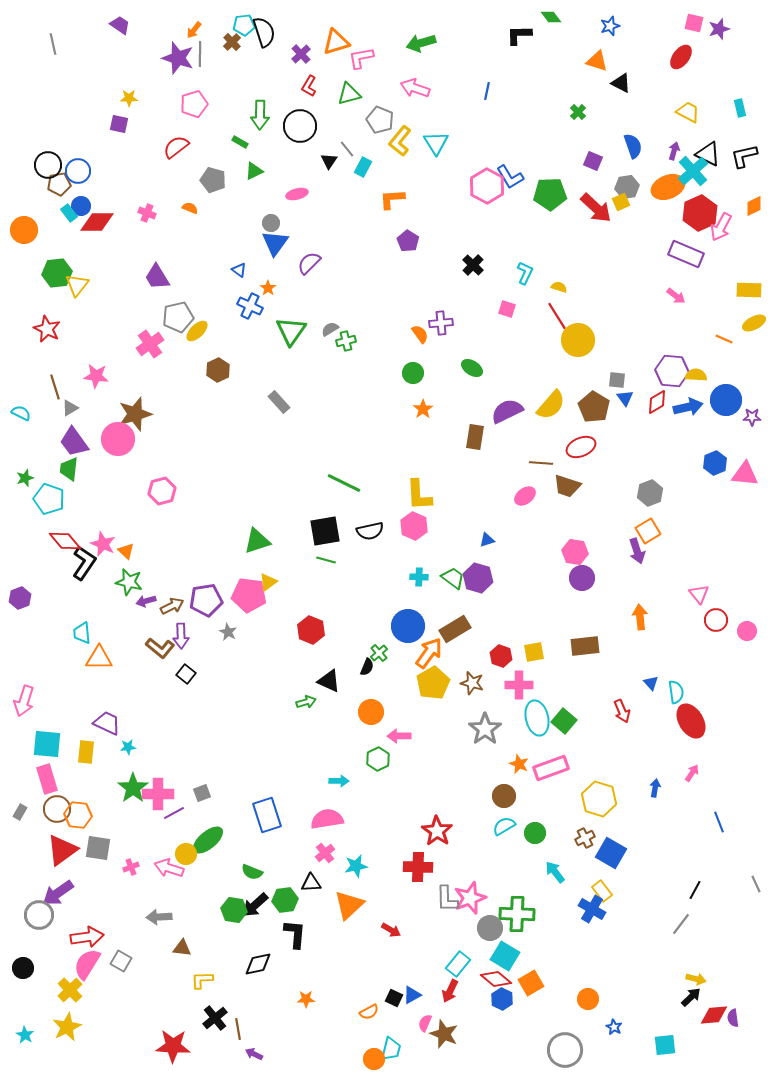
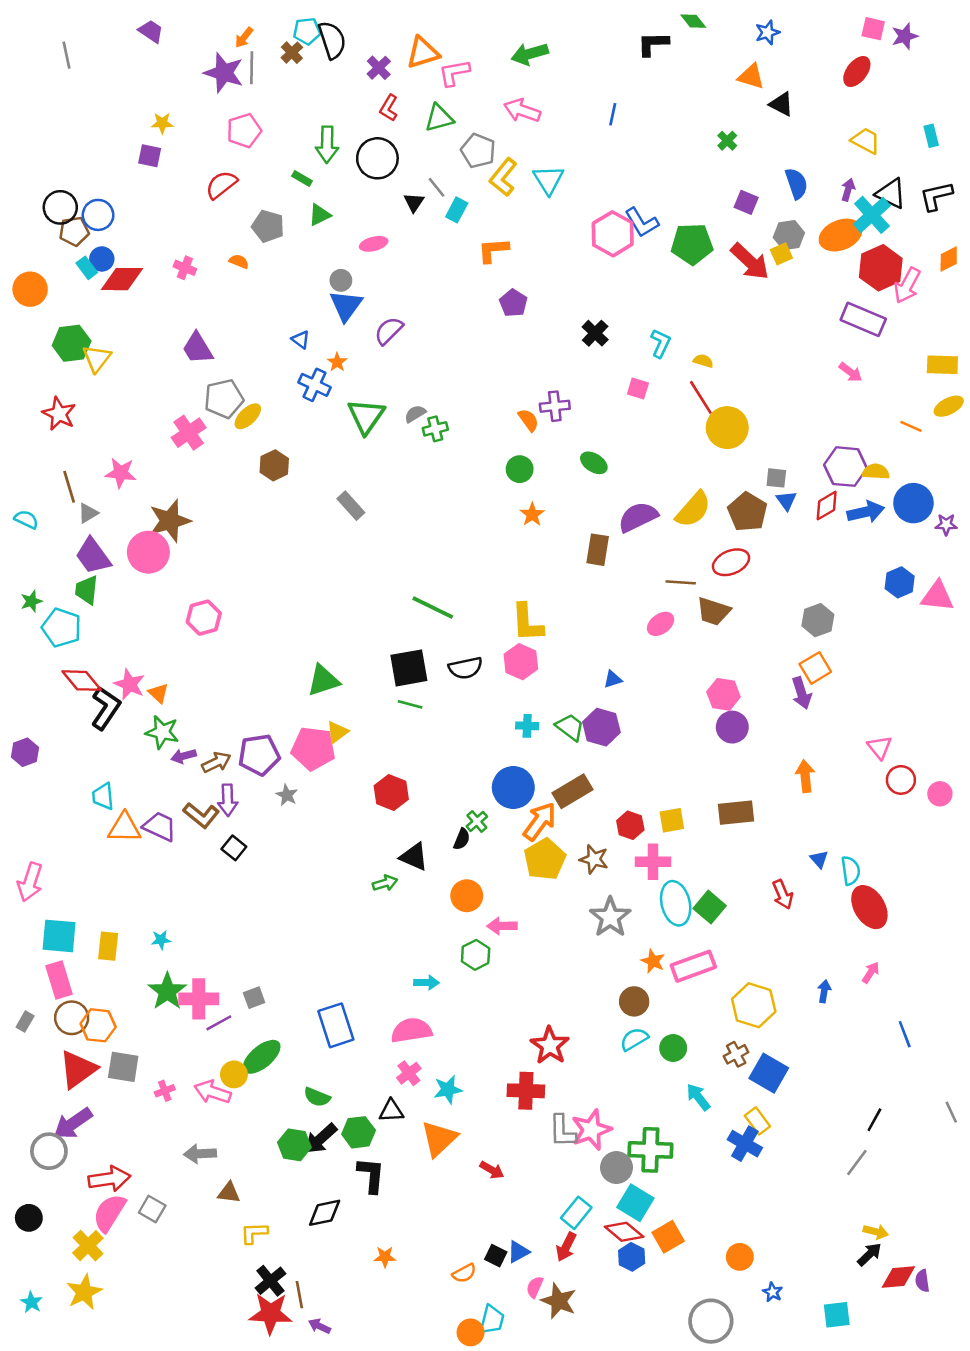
purple trapezoid: (107, 723) -> (160, 827), moved
red star: (173, 1046) -> (270, 1314), moved

